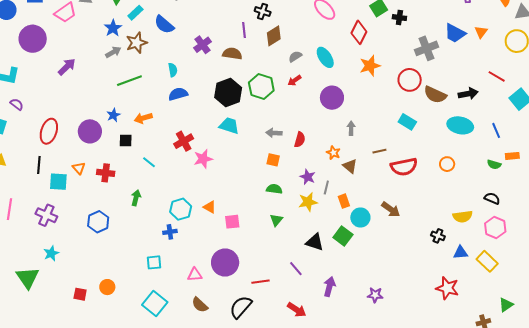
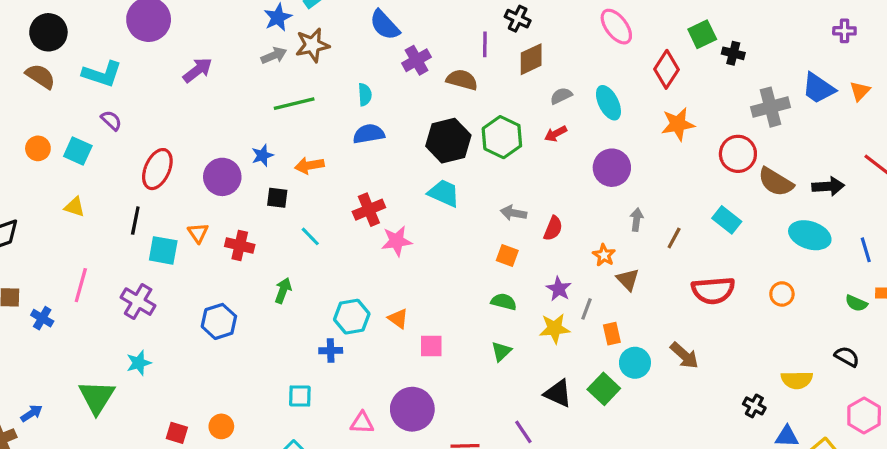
blue semicircle: (164, 25) -> (385, 25), moved
brown line: (379, 151) -> (674, 238), moved, turned -56
pink hexagon: (495, 228) -> (864, 416), moved

